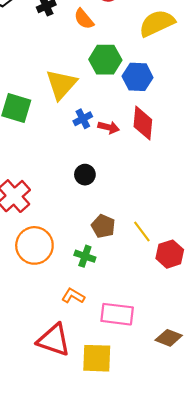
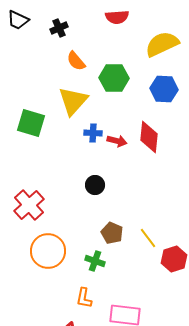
orange semicircle: (84, 19) -> (76, 61), moved
blue hexagon: (138, 77) -> (164, 89), moved
blue cross: (83, 119) -> (93, 133), turned 30
orange L-shape: (73, 296) -> (84, 298), turned -110

